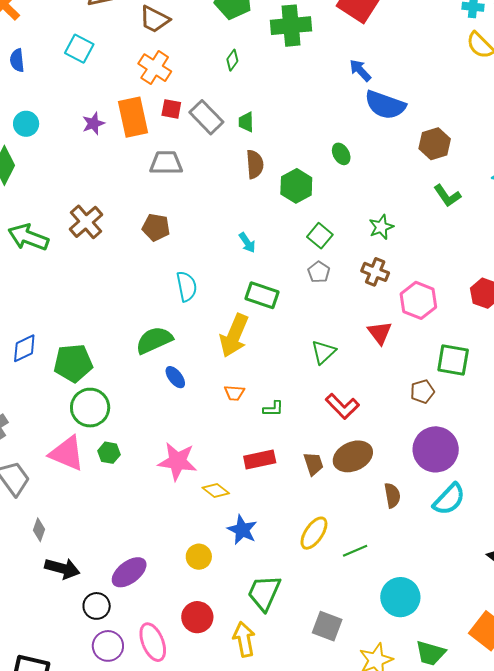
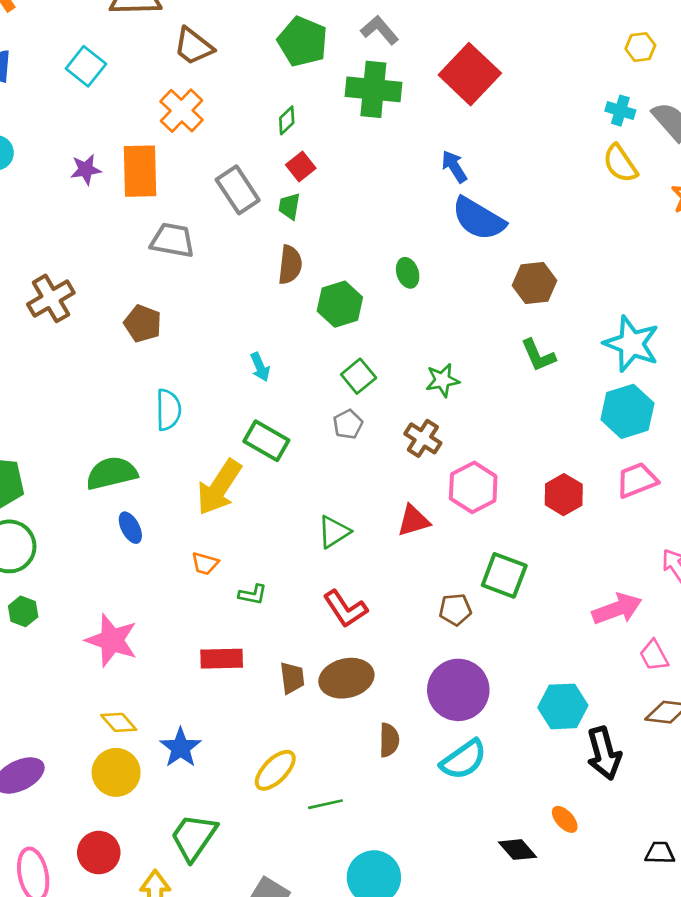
red square: (171, 109) -> (301, 166), moved, turned 30
red triangle: (380, 333) -> (413, 521), turned 40
yellow diamond: (216, 490) -> (119, 722), moved
yellow circle: (199, 557) -> (116, 772), size x1.4

